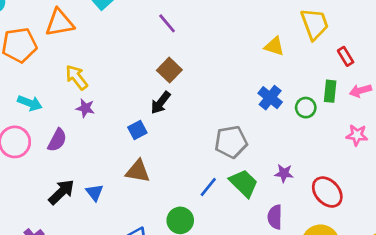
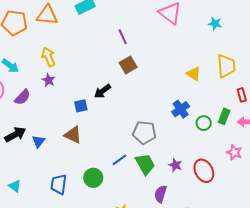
brown square: (169, 70) -> (128, 65), moved
red ellipse: (327, 192) -> (204, 171), moved

